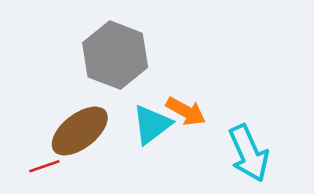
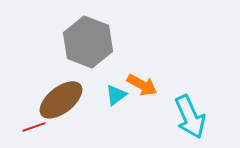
cyan triangle: (152, 124) -> (116, 95), size x0.7

